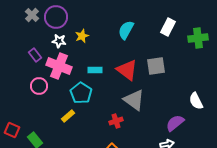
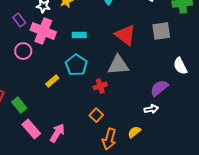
gray square: (156, 66) -> (161, 31), moved
red triangle: (127, 70) -> (125, 35), moved
cyan pentagon: (81, 93) -> (76, 65), moved
gray triangle: (134, 100) -> (118, 65), turned -40

